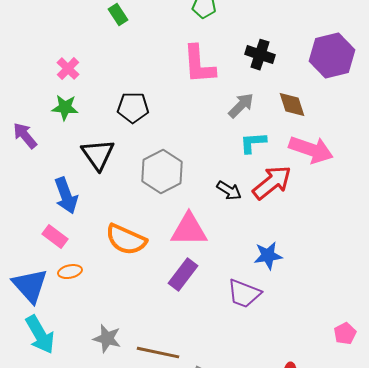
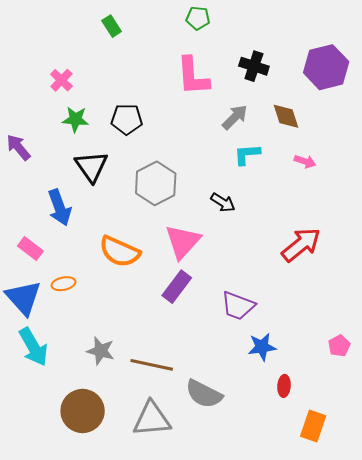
green star: (65, 108) -> (76, 119), moved
pink arrow: (311, 150) -> (305, 161), size x0.5
red arrow: (272, 183) -> (301, 245), moved
pink triangle: (189, 230) -> (183, 242), turned -48
pink rectangle: (55, 237) -> (30, 249), moved
blue star: (268, 256) -> (262, 347), moved

